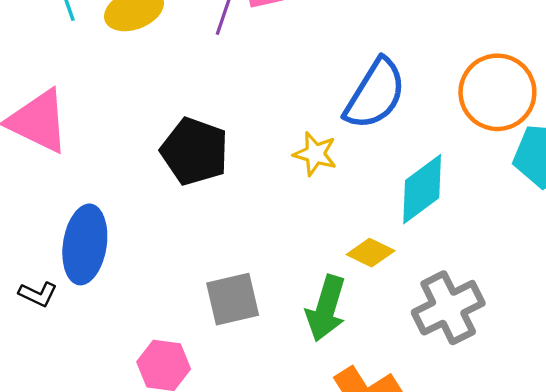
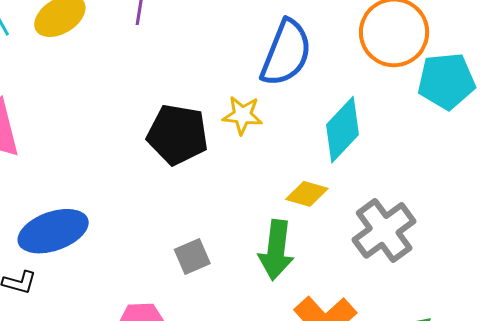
black pentagon: (195, 151) -> (178, 135), moved
blue ellipse: (85, 244) -> (53, 231), turned 72
gray square: (233, 299) -> (192, 256), size x0.7

